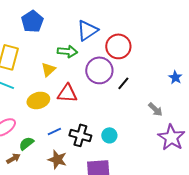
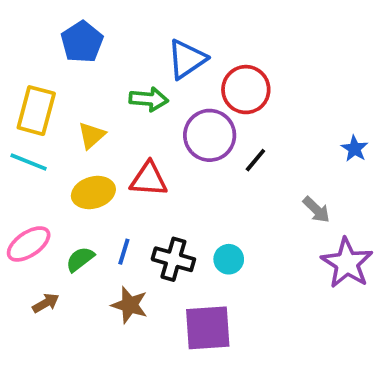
yellow triangle: (48, 69) -> (91, 135), moved
blue line: (54, 131) -> (124, 252), turned -48
green semicircle: (26, 143) -> (80, 259), moved

